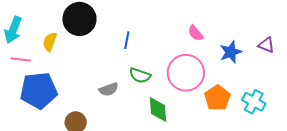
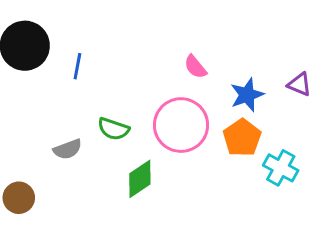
blue line: (127, 40) -> (77, 66), moved
orange pentagon: (217, 98) -> (242, 138), moved
green diamond: (158, 109) -> (140, 179), turned 60

